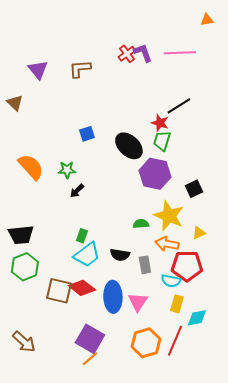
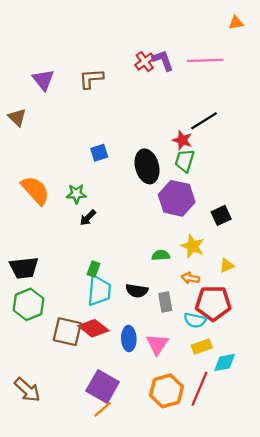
black ellipse: (129, 146) -> (147, 166), turned 32
yellow star: (169, 216) -> (193, 246), size x0.7
orange arrow: (167, 244) -> (190, 278), size x0.7
cyan trapezoid: (87, 255) -> (99, 291), turned -48
blue ellipse: (113, 297) -> (129, 339), size x0.7
yellow rectangle: (177, 304) -> (202, 346), turned 54

